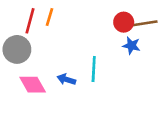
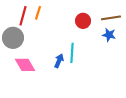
red circle: (124, 22) -> (83, 21), moved
blue star: (131, 46) -> (109, 35), moved
blue arrow: (66, 79) -> (59, 61), moved, turned 96

